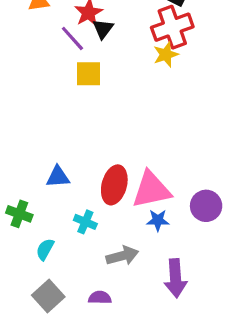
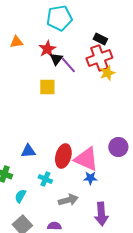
purple line: (72, 38) -> (68, 65), moved
yellow star: (166, 55) -> (107, 73), moved
pink triangle: (151, 190) -> (86, 159), turned 36
purple circle: (206, 206) -> (118, 147), moved

